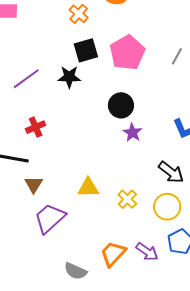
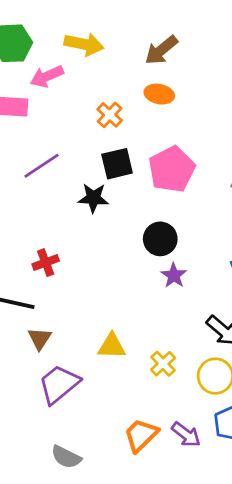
purple line: (26, 79) -> (41, 166), moved
gray semicircle: (76, 271) -> (66, 457), moved

